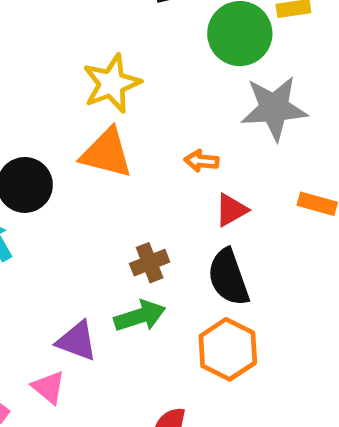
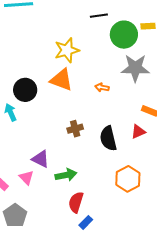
red triangle: (231, 210) -> (138, 132), moved
green arrow: (140, 316) -> (66, 175), moved
orange hexagon: (228, 349) -> (128, 179), moved

